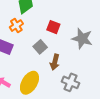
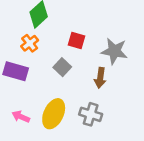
brown arrow: (55, 62) -> (100, 78), moved
gray cross: (70, 82) -> (91, 114), moved

